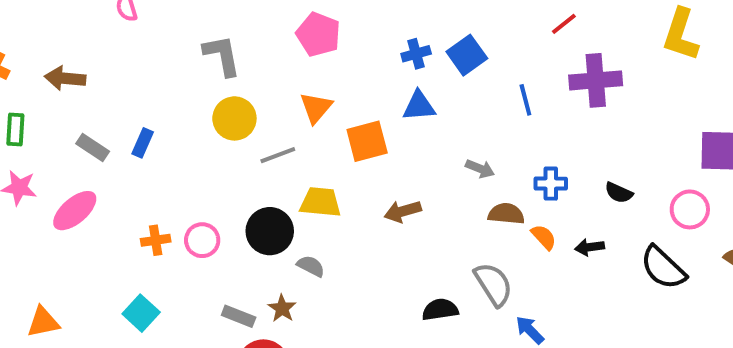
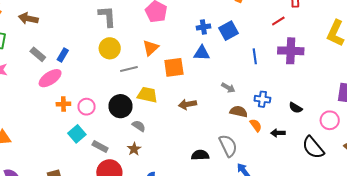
pink ellipse: (75, 211) -> (50, 78), moved
brown star: (282, 308) -> (134, 149), moved
cyan square: (141, 313) -> (77, 134), moved

